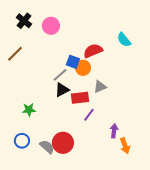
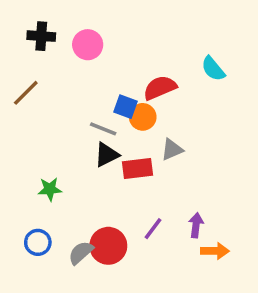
black cross: (24, 21) -> (41, 36), turned -35
gray line: (60, 75) -> (103, 129), turned 63
purple line: (89, 115) -> (153, 229), moved
orange arrow: (125, 146) -> (215, 251), turned -70
gray semicircle: (47, 147) -> (81, 253), turned -84

